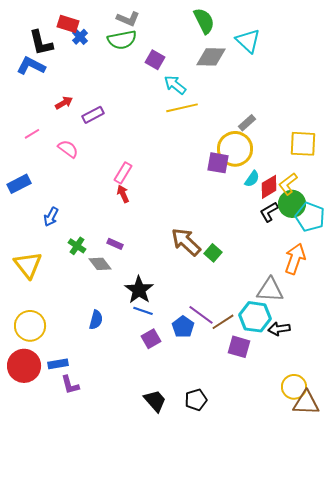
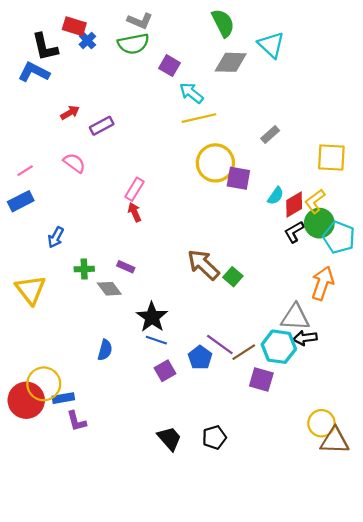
pink line: (32, 134) -> (25, 171), moved
yellow circle: (235, 149) -> (215, 163), moved
green cross: (77, 246) -> (84, 269), turned -36
yellow circle: (30, 326) -> (44, 384), moved
black arrow: (279, 329) -> (305, 338), moved

